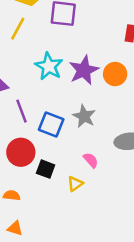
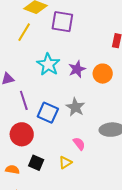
purple star: (84, 70) -> (77, 69), size x0.7
black square: (46, 169) -> (36, 163), moved

